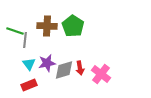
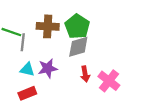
cyan triangle: (29, 64) -> (27, 69), turned -40
gray diamond: (64, 70) -> (78, 47), moved

